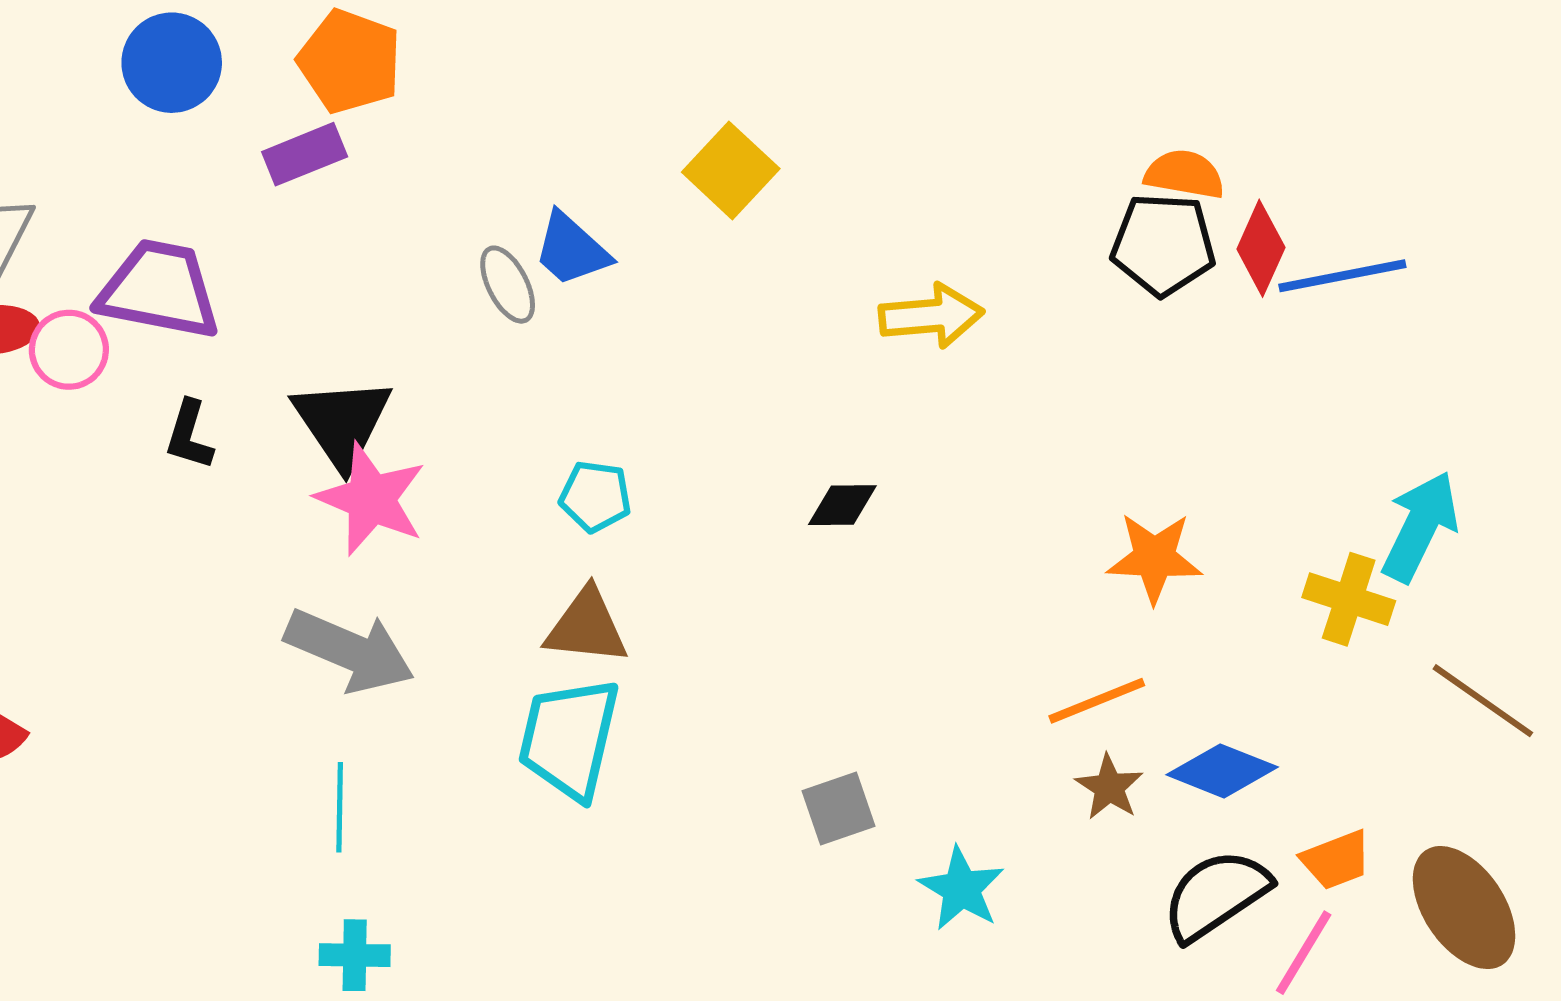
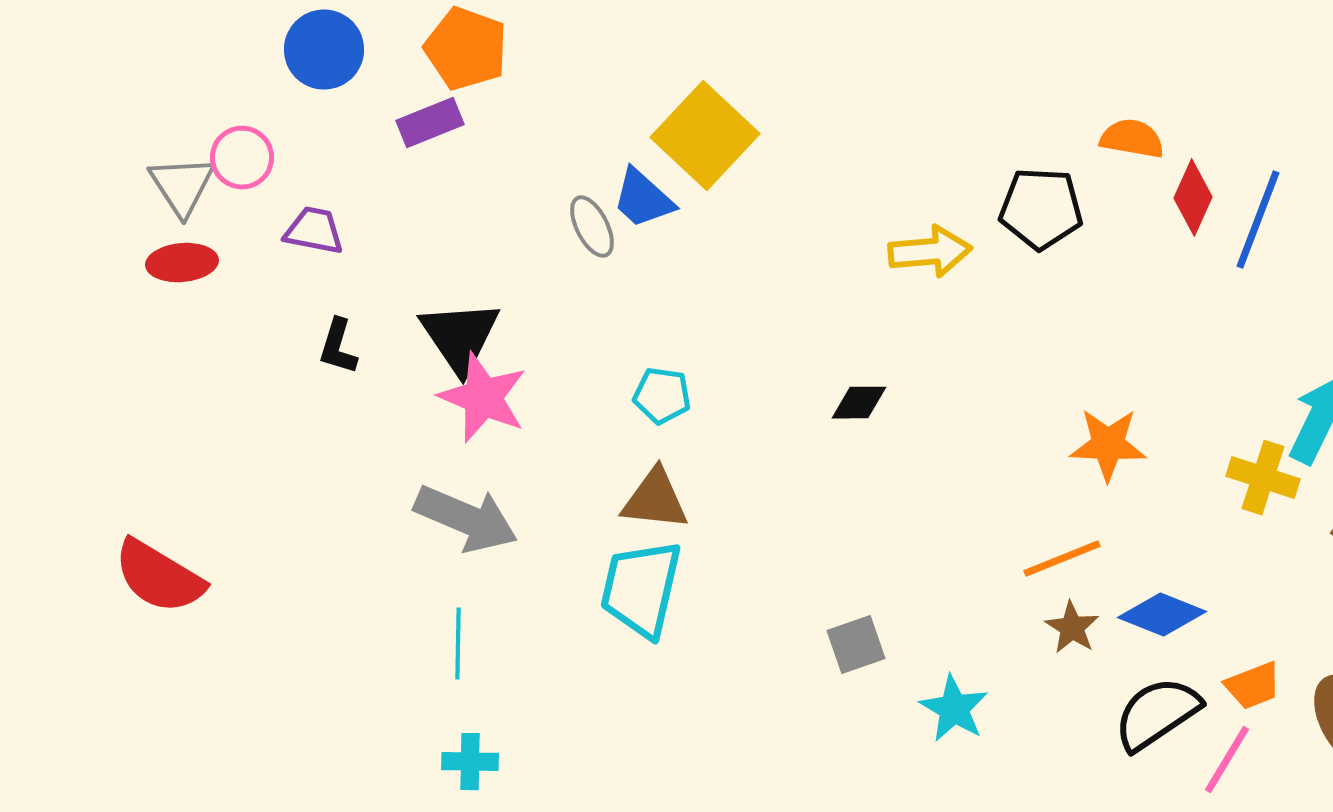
yellow square: (731, 170) -> (705, 136), moved, size x1.4
black pentagon: (1163, 244) -> (1041, 209), moved
blue line: (1342, 276) -> (1258, 220), turned -58
purple trapezoid: (159, 290) -> (314, 231), size x0.6
pink circle: (69, 350) -> (242, 158), moved

